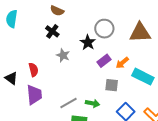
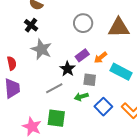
black star: (88, 42) -> (67, 69), moved
gray star: (63, 55) -> (41, 49), size x1.5
gray line: (68, 103) -> (54, 88), moved
green arrow: (93, 103) -> (81, 97), moved, turned 152

